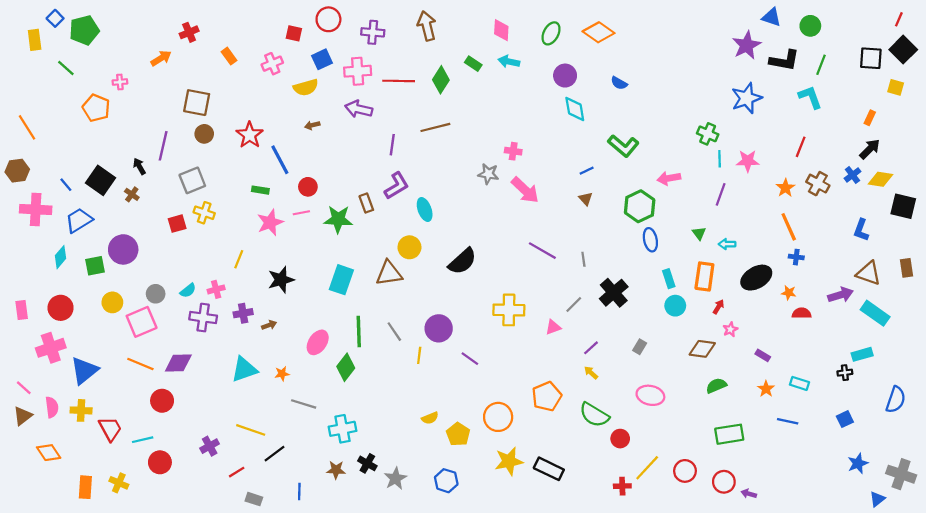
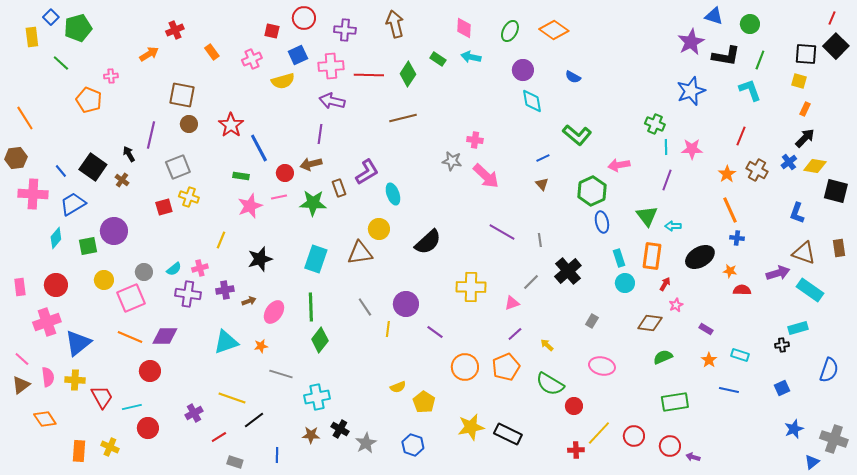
yellow square: (896, 87) -> (799, 81), moved
brown arrow: (312, 125) -> (311, 164), moved, size x1.5
purple line: (392, 145) -> (320, 134), moved
green triangle: (699, 233) -> (647, 216), size x1.6
green line: (359, 332) -> (311, 307), moved
pink ellipse: (318, 342) -> (274, 312), moved
purple line: (591, 348) -> (515, 334), moved
orange circle: (498, 417) -> (465, 367), moved

